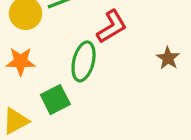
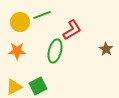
green square: (55, 100) -> (38, 86), moved

